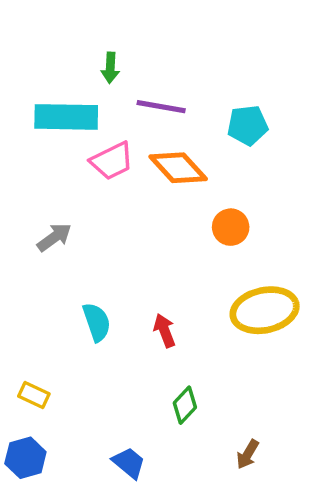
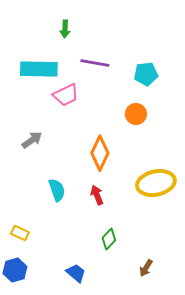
green arrow: (110, 68) -> (65, 29), moved
orange diamond: (178, 168) -> (100, 153), moved, turned 68
orange circle: (231, 227) -> (136, 114), moved

